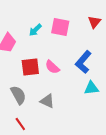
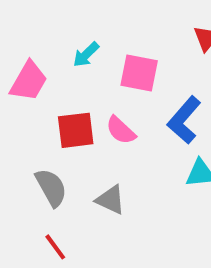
pink square: (60, 27) -> (139, 73), moved

